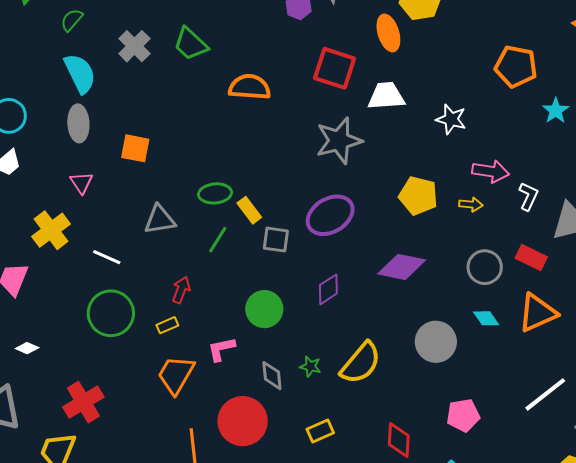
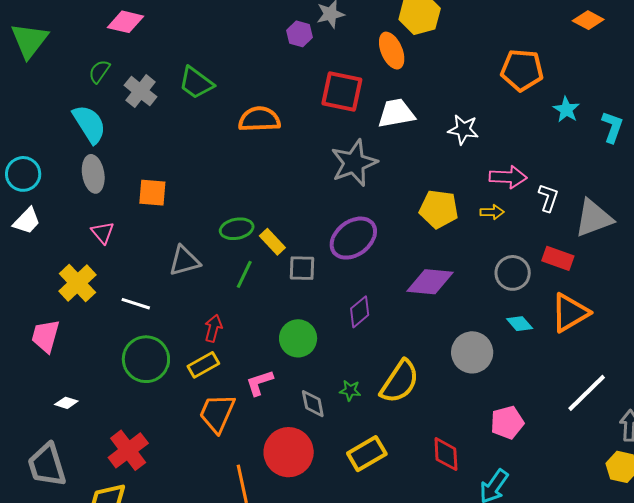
green semicircle: (72, 20) -> (99, 71), moved
yellow rectangle: (167, 325) -> (203, 365), size x1.4
yellow rectangle: (320, 431) -> (367, 454), size x1.4

